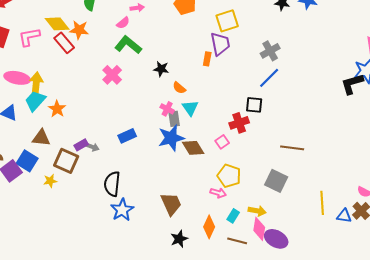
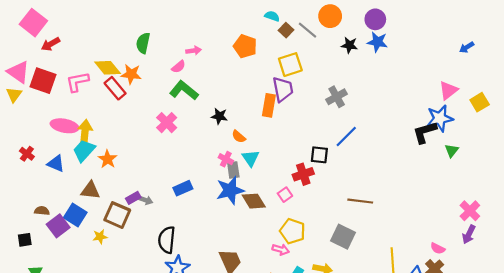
orange rectangle: (207, 59) -> (269, 105), size x1.5
blue line: (269, 78) -> (346, 137), moved

